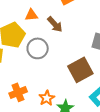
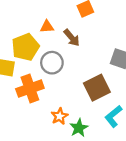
orange cross: (18, 92) -> (30, 89), moved, size x1.4

